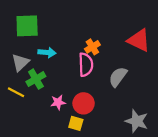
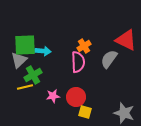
green square: (27, 26) -> (25, 45), moved
gray semicircle: (118, 77) -> (109, 59), moved
yellow line: (16, 92) -> (25, 87), moved, turned -42
yellow square: (76, 123) -> (85, 112), moved

